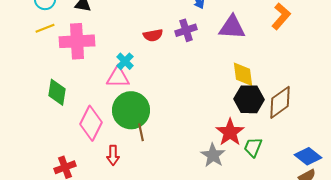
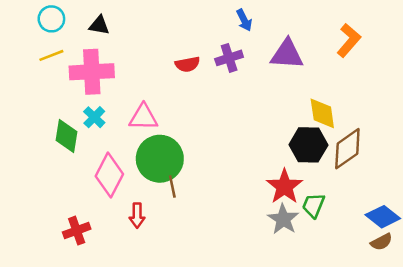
cyan cross: (125, 61) -> (94, 117), moved
yellow diamond: (243, 74) -> (322, 113), moved
gray star: (213, 155) -> (283, 219), moved

